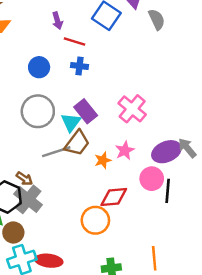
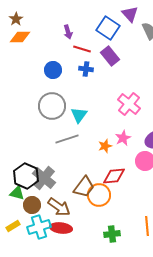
purple rectangle: (86, 111) -> (110, 56), moved
brown trapezoid: (77, 143) -> (84, 187), moved
brown arrow: (24, 179) -> (59, 207), moved, size x1.6

